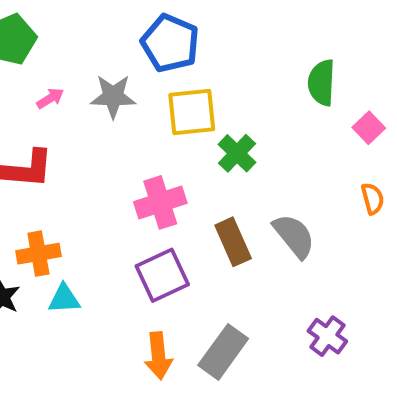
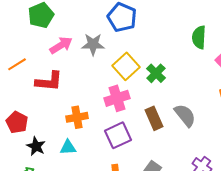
pink arrow: (50, 98) -> (61, 45), size x1.6
yellow square: (192, 112) -> (126, 66), moved, turned -36
orange cross: (38, 254) -> (77, 117), moved

